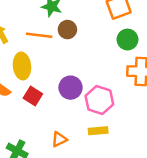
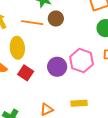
pink hexagon: (99, 100) -> (82, 61), moved

